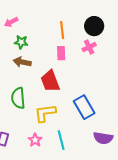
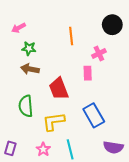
black circle: (94, 26) -> (112, 25), moved
pink rectangle: (61, 53) -> (88, 73), moved

